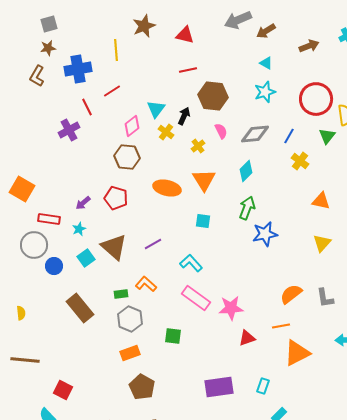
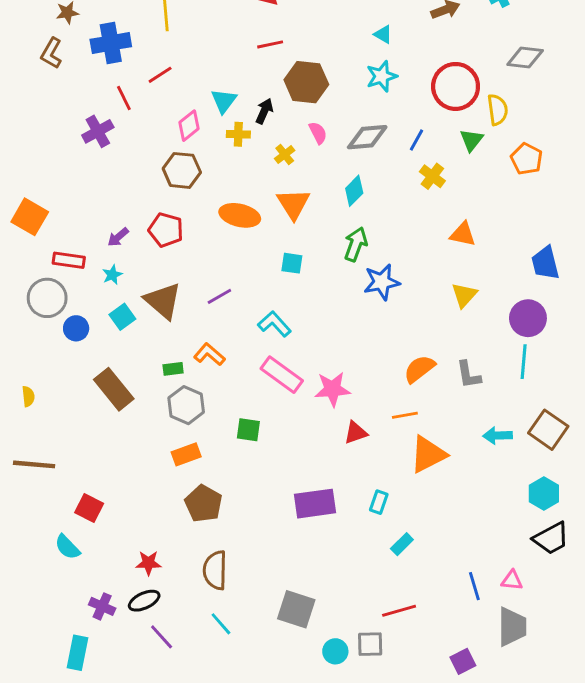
yellow cross: (166, 132) -> (238, 134), turned -35

